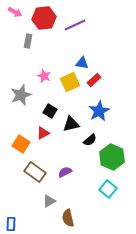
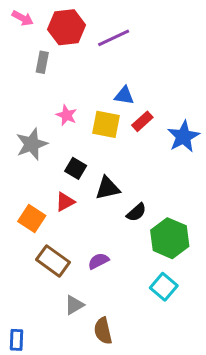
yellow square: (70, 82) -> (106, 124), turned 36
blue star: (99, 111) -> (183, 137), moved

